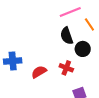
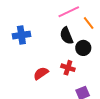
blue cross: (13, 61) -> (21, 35), moved

